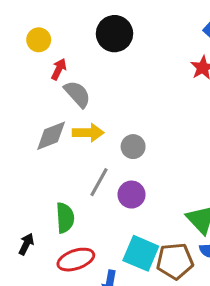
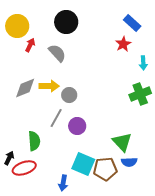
yellow circle: (39, 40) -> (17, 26), size x1.5
gray semicircle: (77, 94) -> (57, 53), moved
gray circle: (133, 147) -> (69, 95), moved
red ellipse: (76, 260) -> (24, 168), moved

